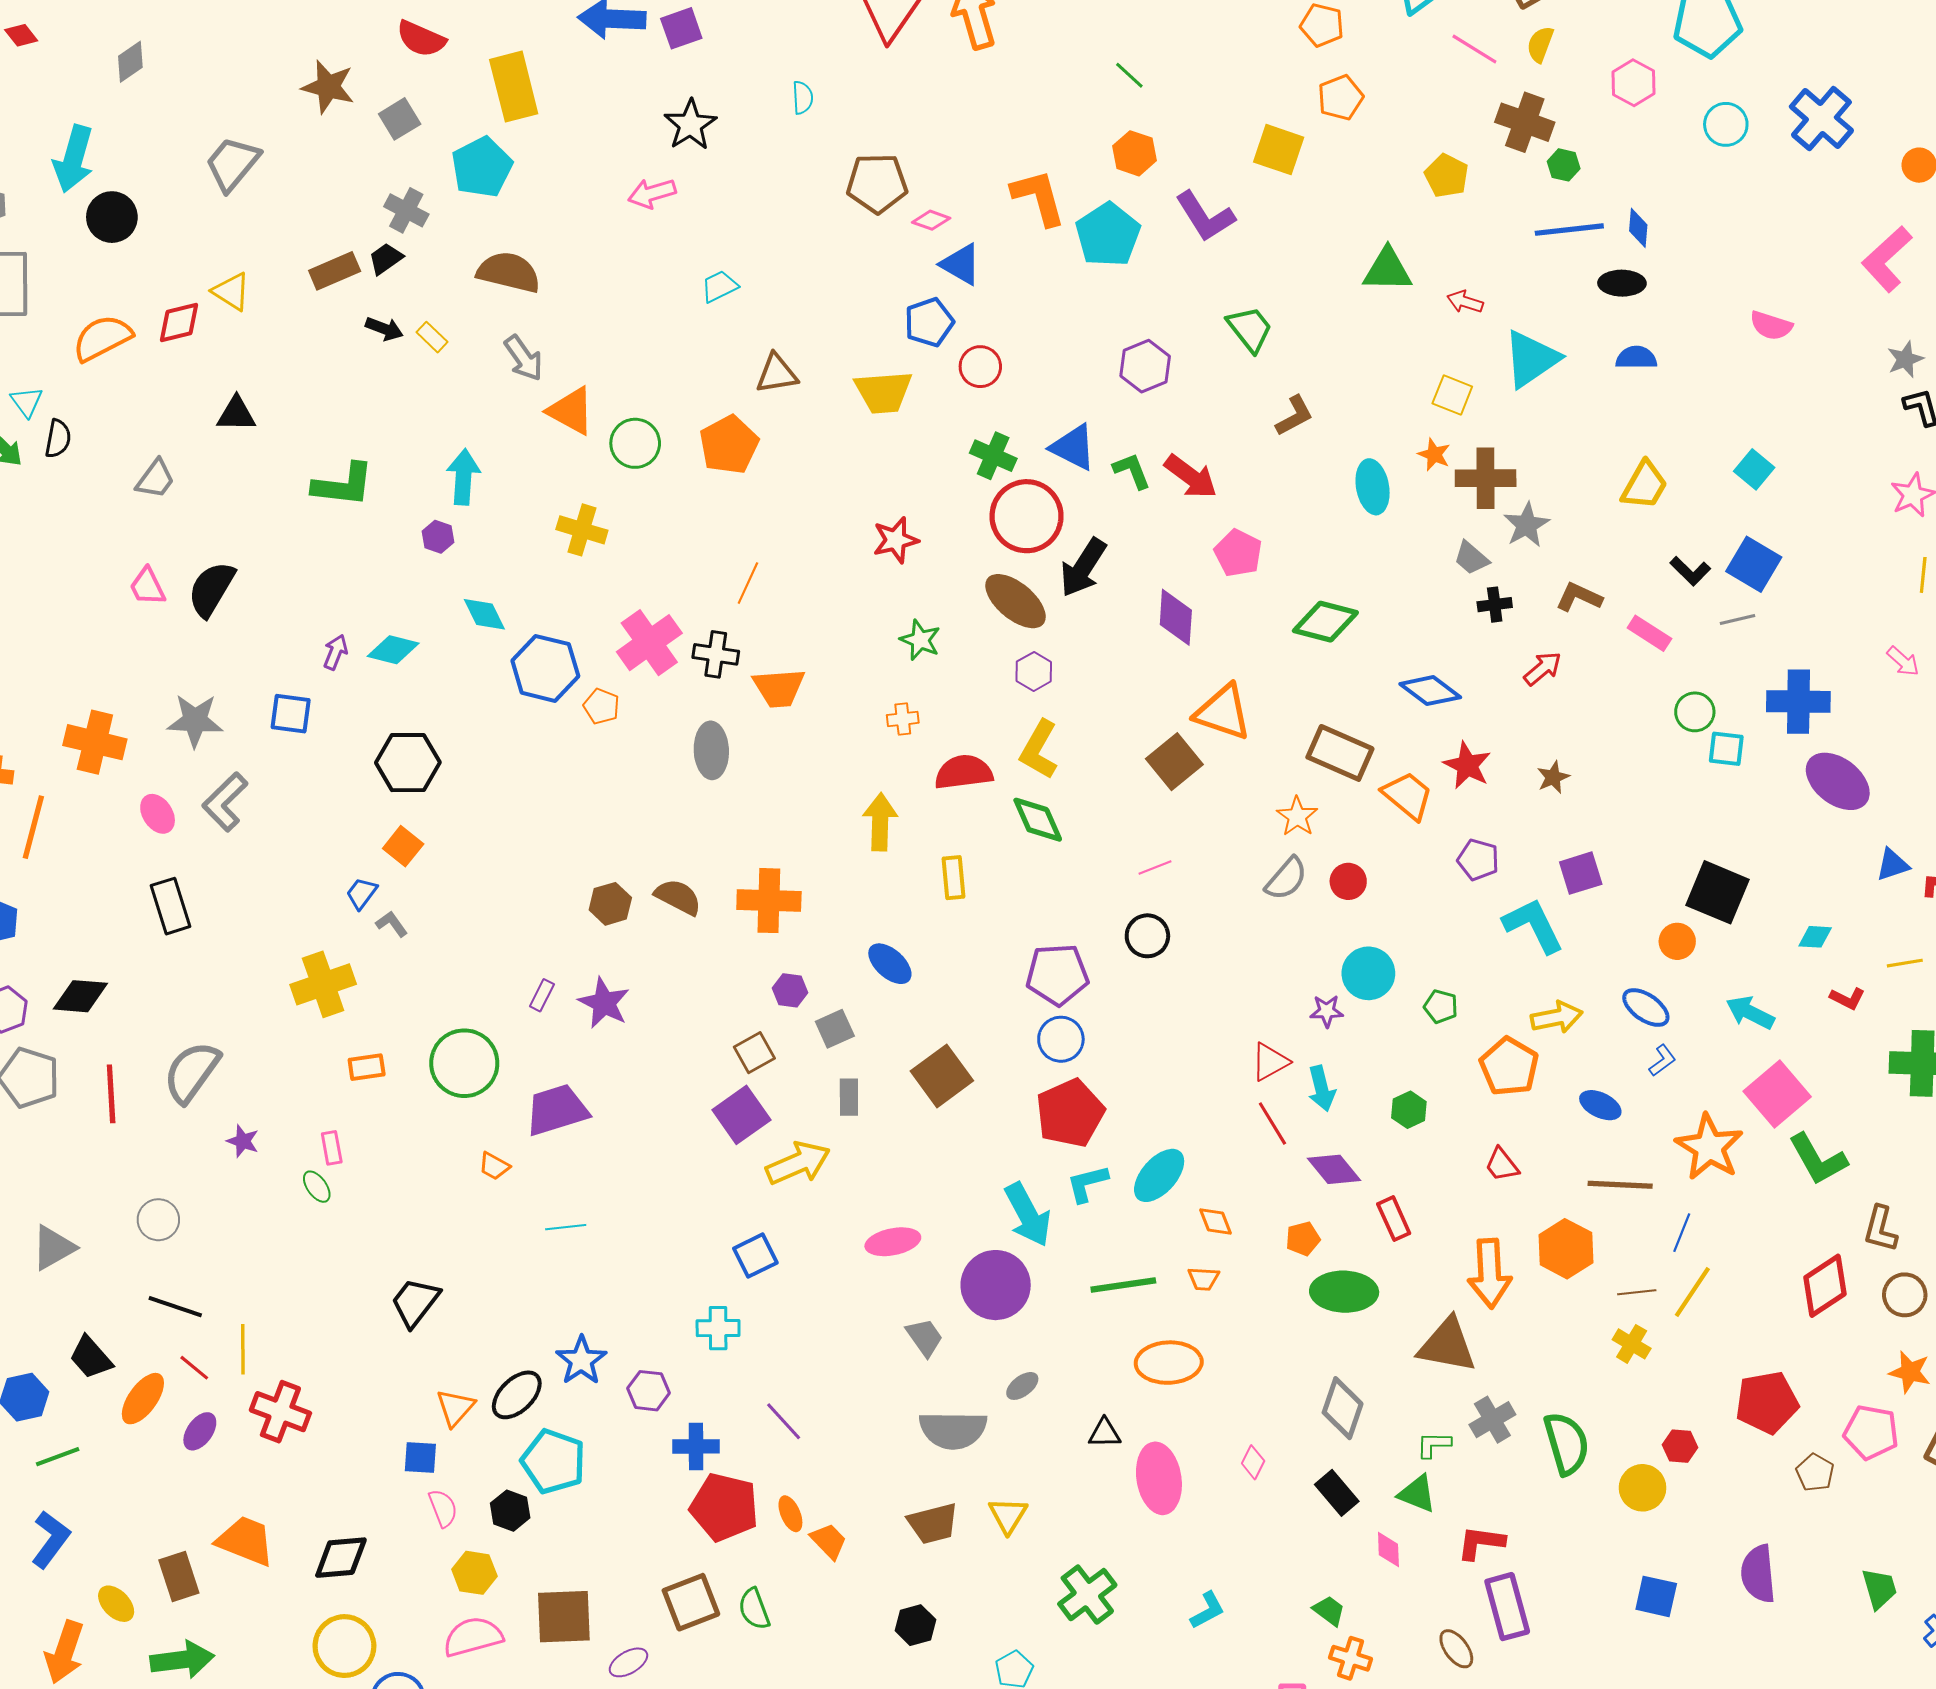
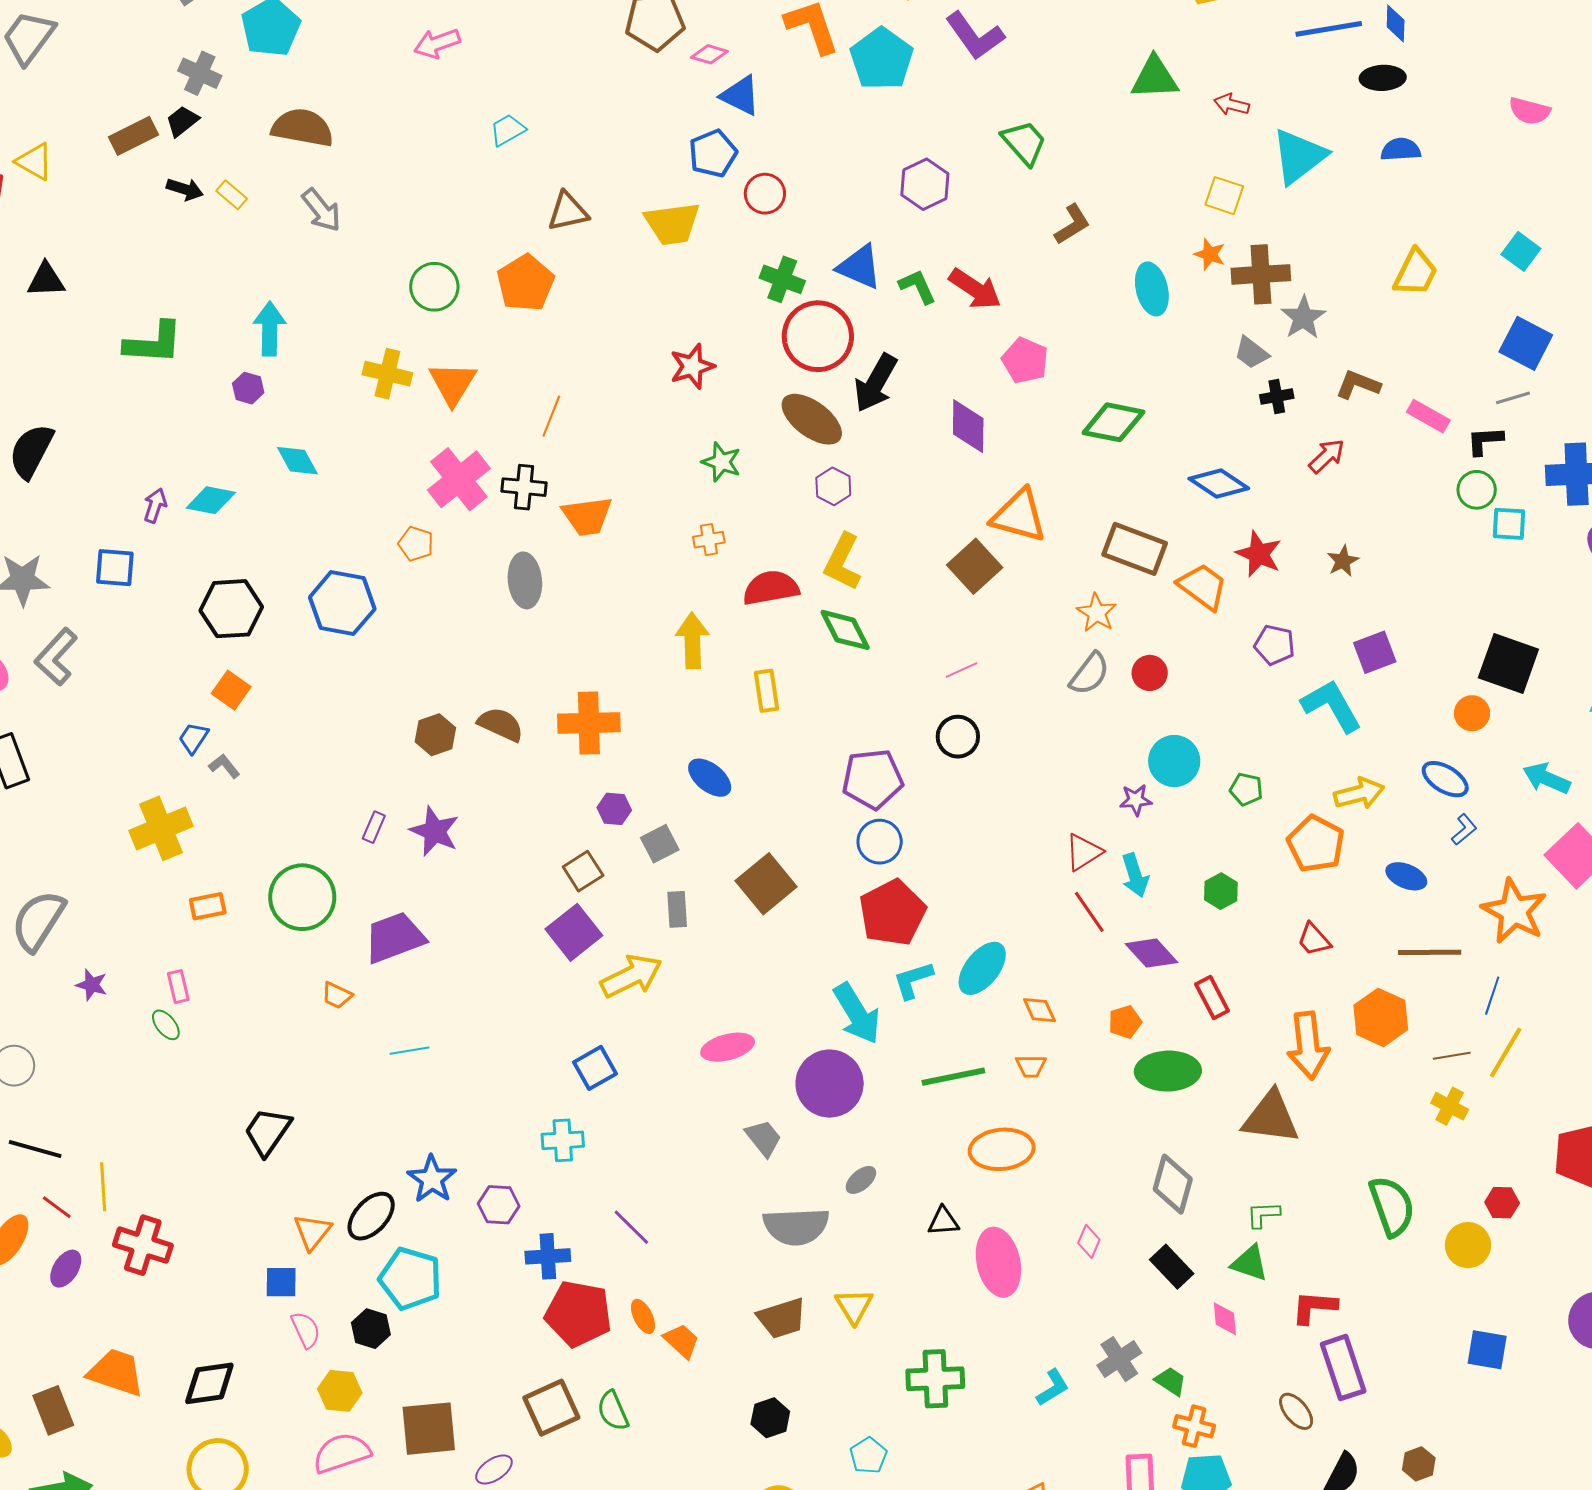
orange triangle: (571, 411) -> (453, 383), moved, turned 36
black L-shape: (1690, 571) -> (1485, 441), moved, turned 135
blue hexagon: (545, 668) -> (342, 603), moved
gray cross: (1492, 1420) -> (1119, 1359), moved
green cross: (1087, 1595) -> (935, 1379), turned 38

